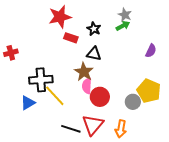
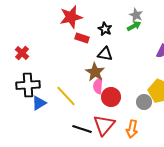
red cross: (11, 53) -> (22, 53), turned -32
black cross: (41, 80) -> (28, 85), moved

